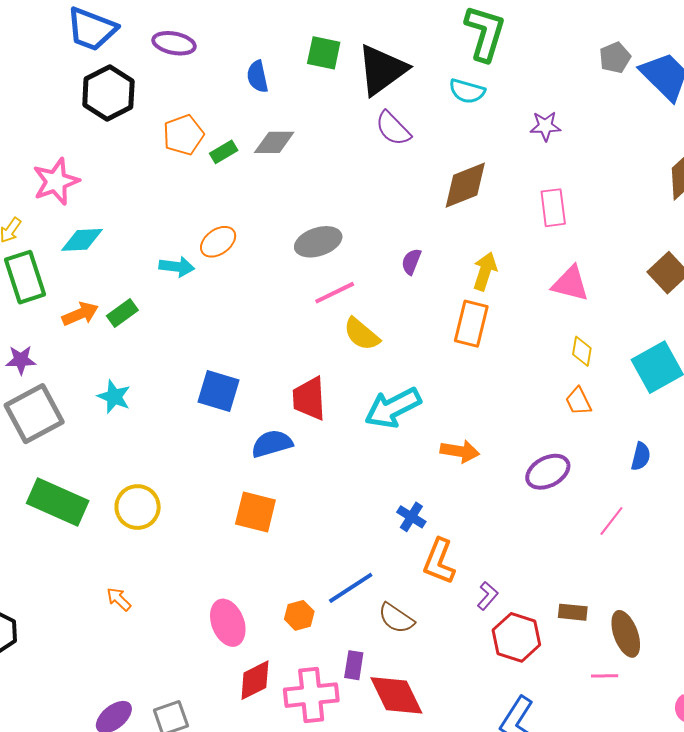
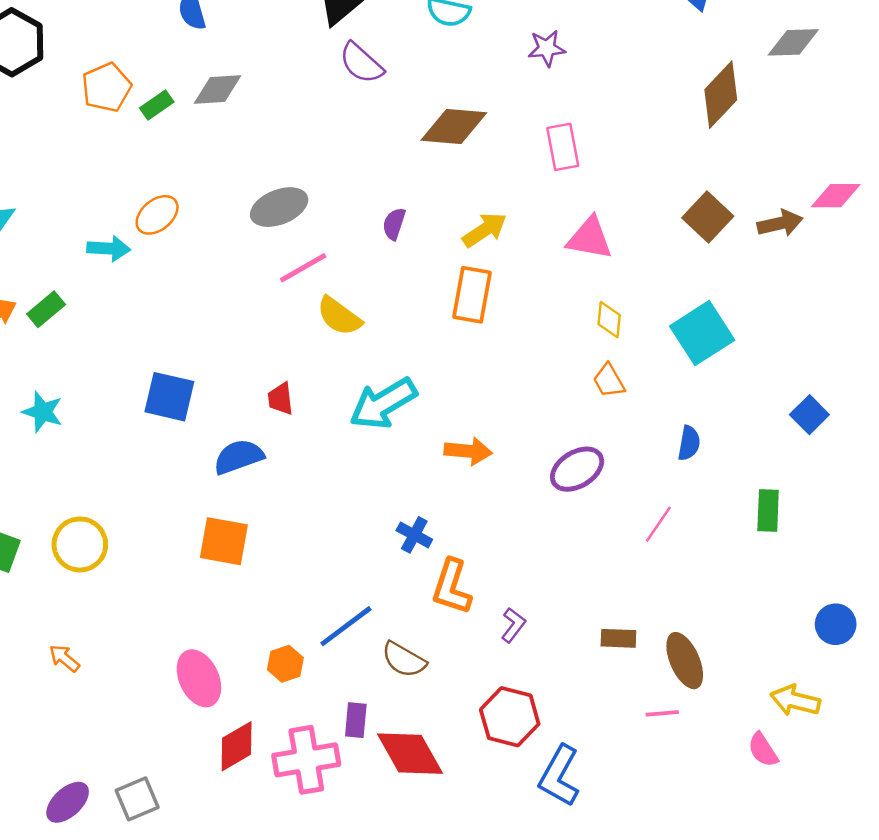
brown diamond: (465, 185) -> (454, 126), turned 30
yellow arrow: (485, 271) -> (485, 230), turned 42
red trapezoid: (309, 399) -> (281, 399), size x0.6
red hexagon: (516, 637) -> (510, 717), moved

